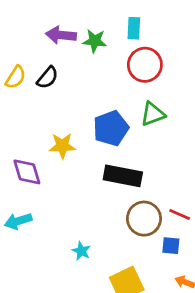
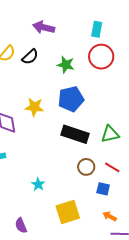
green star: (95, 41) -> (66, 65), moved
green triangle: (153, 114) -> (110, 134), moved
brown circle: (144, 219) -> (86, 167), size x0.7

